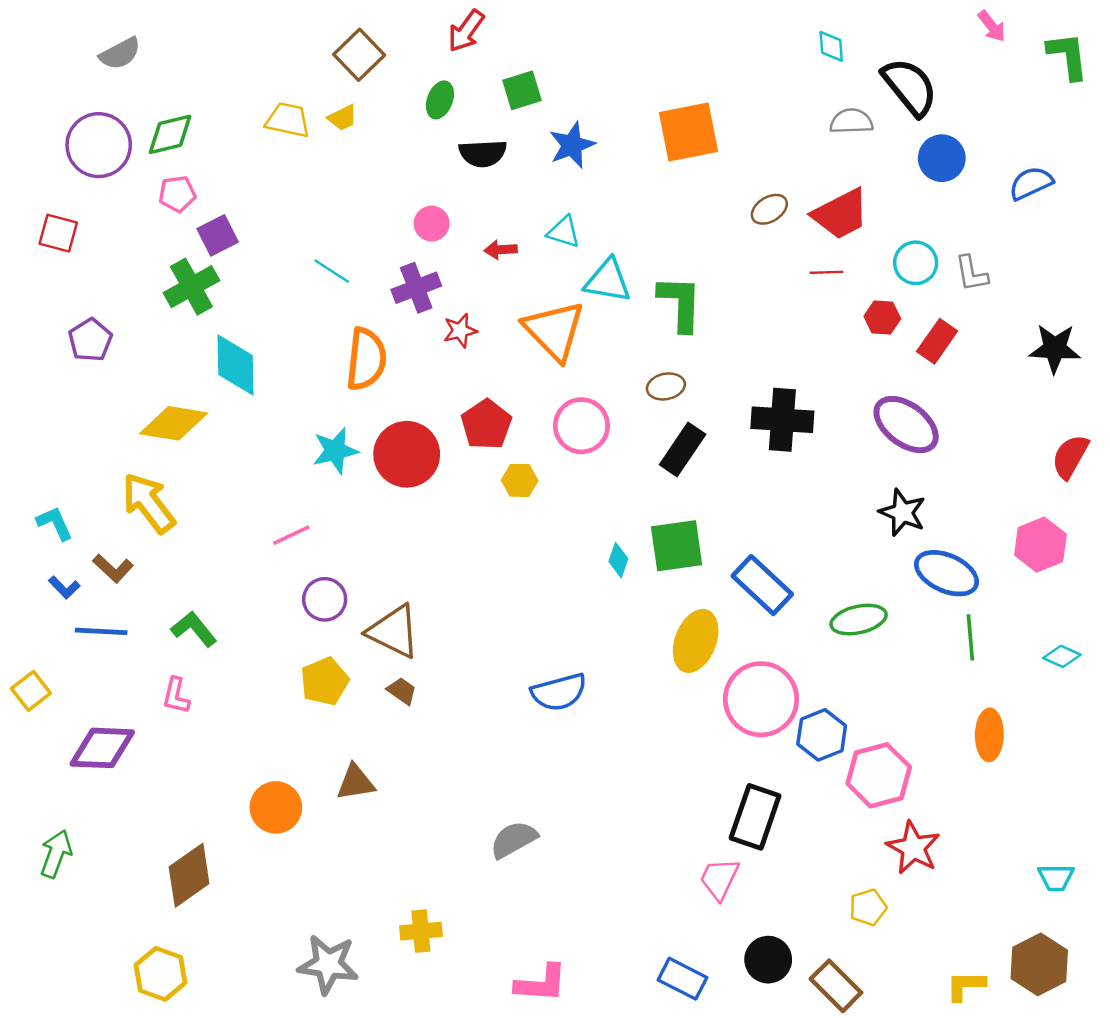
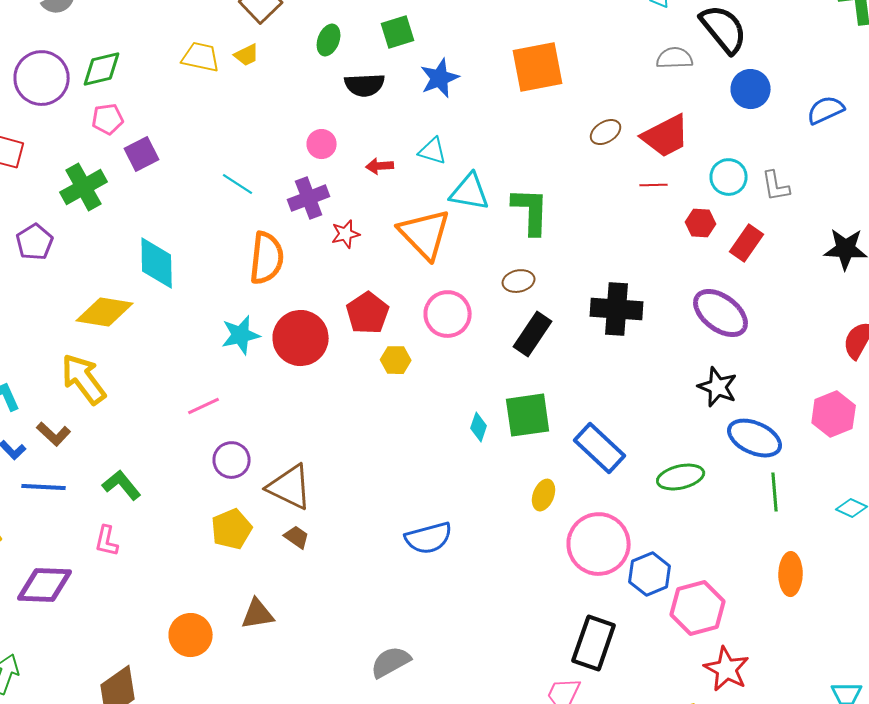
green cross: (191, 287) -> (84, 187), moved
yellow ellipse: (696, 641) -> (544, 495), size x0.6

